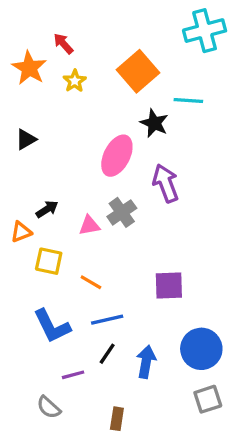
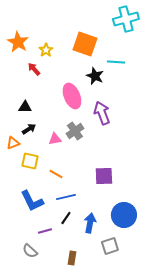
red arrow: (63, 44) -> (34, 69), moved
orange square: (138, 71) -> (85, 44), turned -30
black triangle: (26, 139) -> (25, 107), moved, turned 32
pink ellipse: (117, 156) -> (72, 96), turned -50
gray square: (208, 399) -> (110, 246), moved

